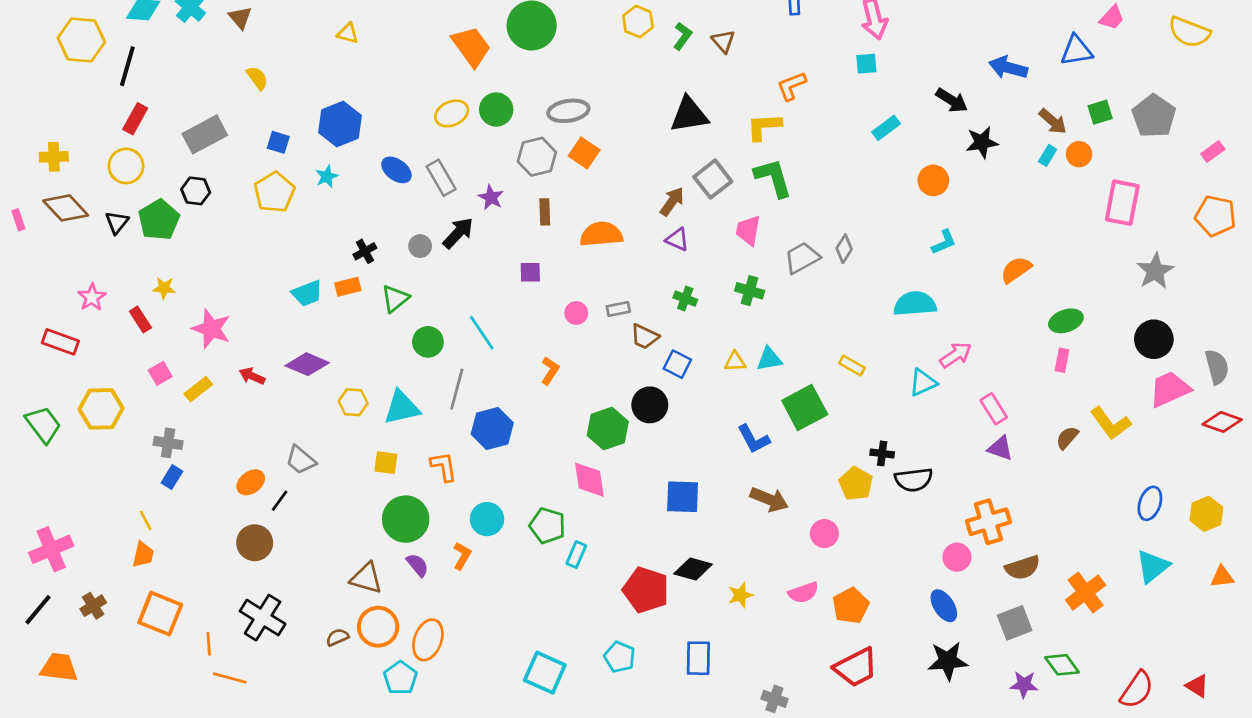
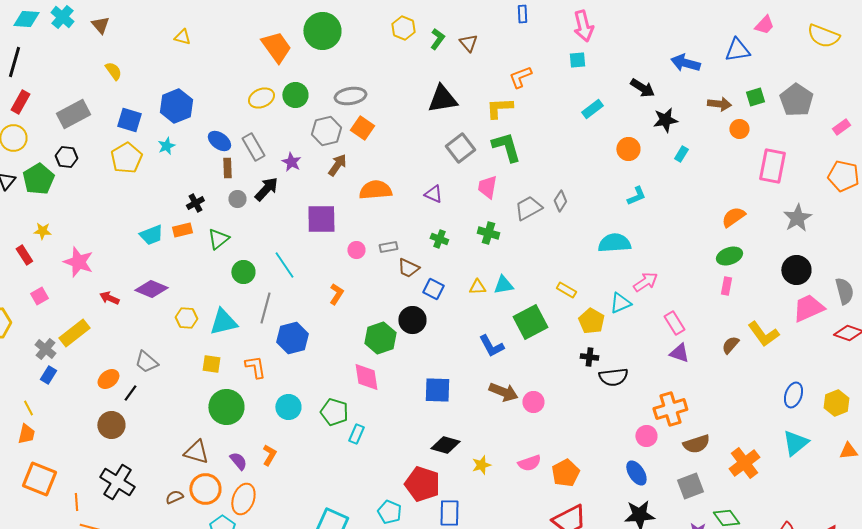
brown arrow: (1053, 121) -> (719, 104), turned -35
blue square: (278, 142) -> (129, 120), size x1.4
cyan rectangle: (1048, 155) -> (681, 154), moved
brown arrow: (672, 201) -> (337, 165), moved
brown rectangle: (545, 212) -> (227, 168), moved
orange semicircle: (1016, 270) -> (733, 217), moved
purple square: (530, 272) -> (321, 219), size x1.8
yellow rectangle: (198, 389) -> (74, 333), moved, size x1.4
gray cross: (168, 443) -> (45, 349), turned 30
yellow pentagon: (856, 484) -> (591, 321), moved
pink circle: (824, 534) -> (533, 402), moved
orange L-shape: (462, 556) -> (269, 455), moved
purple semicircle: (417, 565) -> (238, 461), moved
red pentagon: (646, 590) -> (422, 484), moved

